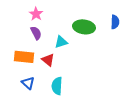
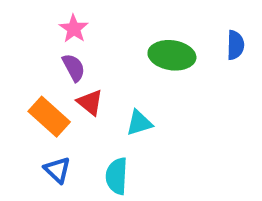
cyan triangle: (61, 42) -> (139, 123), moved
orange rectangle: (24, 57) -> (49, 117), turned 36
red triangle: (48, 60) -> (90, 102), moved

